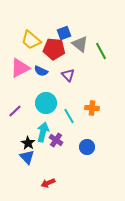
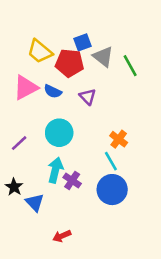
orange cross: (92, 108) -> (119, 139), turned 32
cyan line: (69, 116) -> (111, 161), moved
black star: (28, 143) -> (14, 187), moved
blue circle: (87, 147) -> (112, 190), size x1.5

